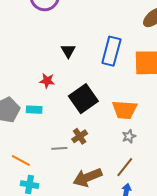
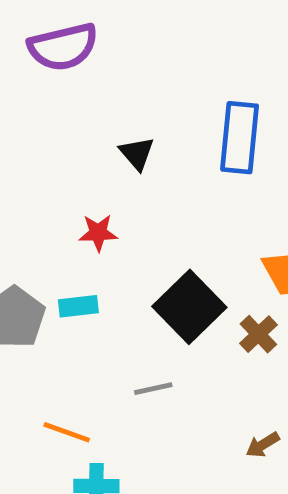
black square: (83, 99) -> (189, 307), moved
brown cross: (80, 136) -> (258, 334), moved
brown arrow: (88, 177) -> (263, 445), moved, size x0.5

